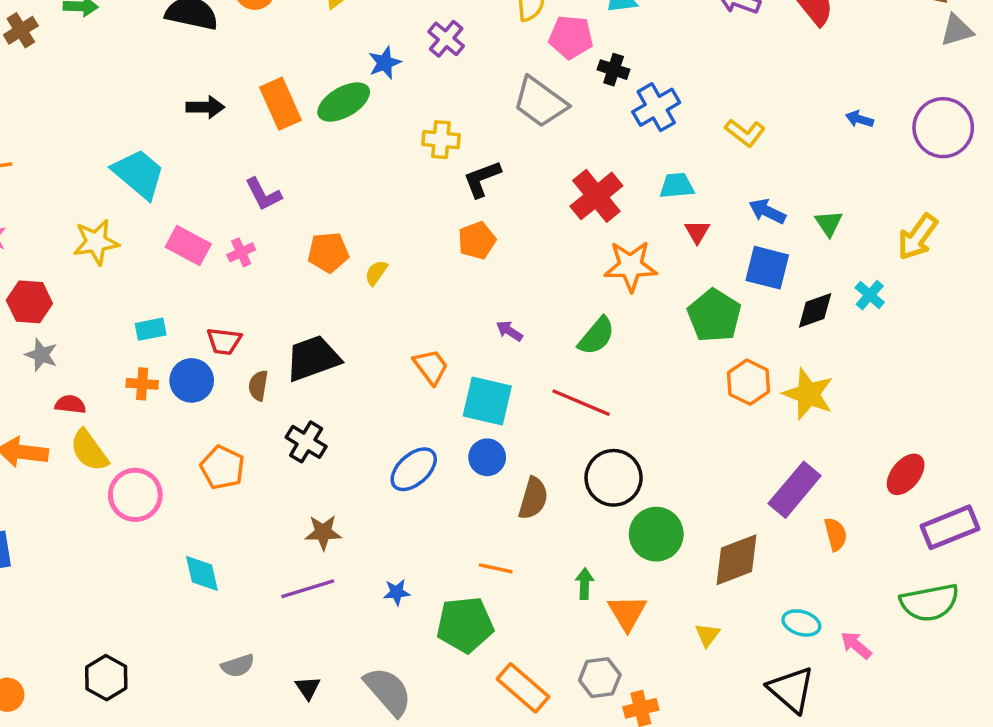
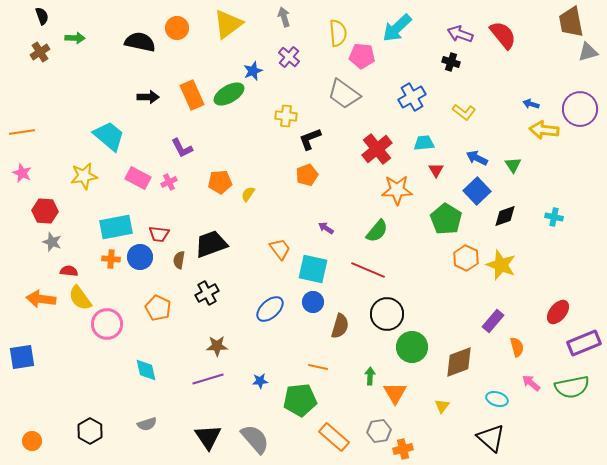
black cross: (614, 70) -> (451, 62), moved
yellow arrow: (918, 237) -> (544, 130), moved, turned 60
blue square: (767, 268) -> (477, 191), turned 32
cyan cross: (870, 295) -> (554, 217), moved, turned -30
cyan rectangle: (151, 329) -> (116, 227), size x1.8
black cross: (306, 442) -> (207, 293), turned 30
purple rectangle: (795, 490) -> (493, 321), size x0.7
pink arrow: (856, 645) -> (531, 383), moved
gray semicircle: (238, 666) -> (147, 424), moved
black triangle: (308, 688) -> (208, 437), size x1.8

